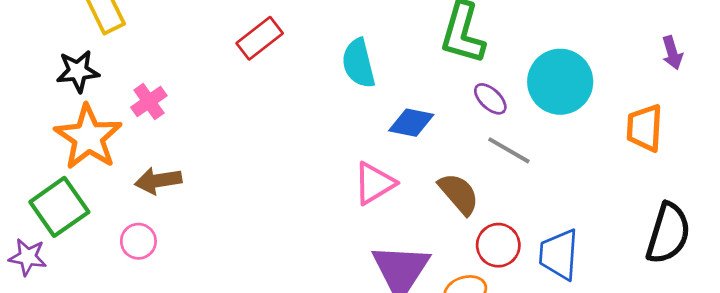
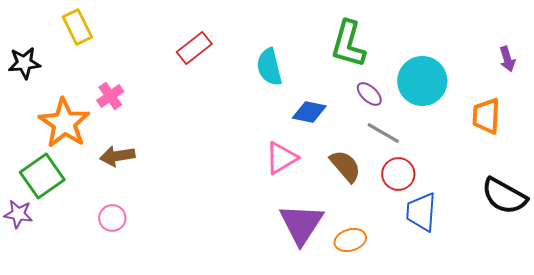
black star: (78, 71) -> (24, 63), moved
black semicircle: (668, 233) -> (504, 196), turned 102
pink circle: (138, 241) -> (112, 218), moved
red circle: (498, 245) -> (398, 174), moved

